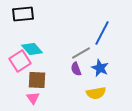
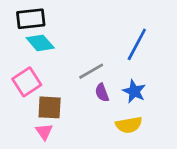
cyan diamond: (32, 49) -> (40, 43), moved
gray line: (81, 53) -> (91, 71), moved

